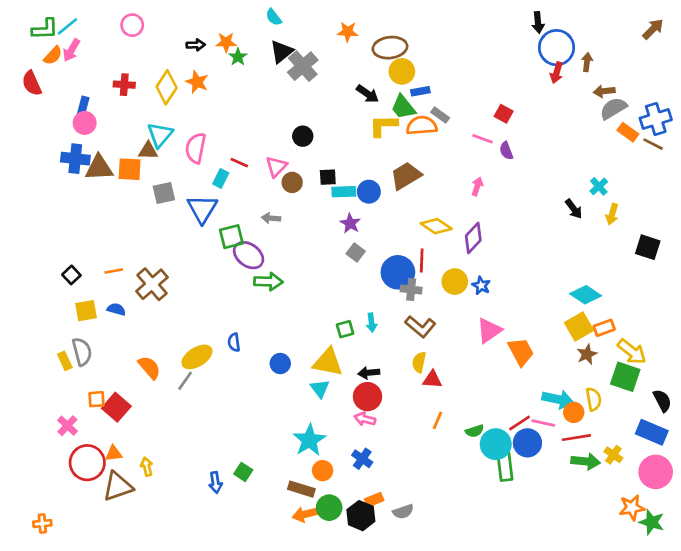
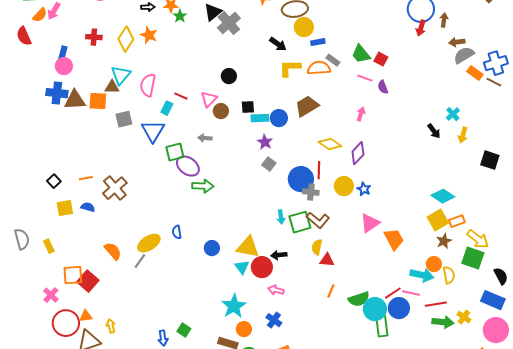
green trapezoid: (403, 107) -> (361, 54), moved
green square: (345, 329) -> (300, 222), moved, size x1.6
gray semicircle: (82, 352) -> (22, 239), moved
red circle: (367, 397) -> (262, 267), moved
orange square: (97, 399) -> (73, 275), size x1.5
orange circle: (574, 412) -> (434, 264), moved
green semicircle: (475, 431) -> (359, 299), size x1.5

